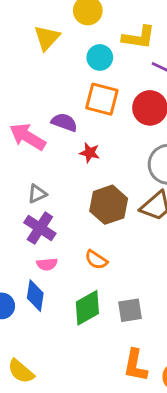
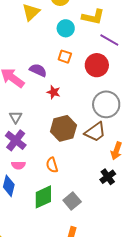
orange square: (102, 99) -> (65, 57), size x0.6
gray triangle: (37, 194) -> (16, 117), turned -40
orange semicircle: (96, 260) -> (52, 165), turned 35
gray square: (130, 310) -> (72, 201), turned -36

